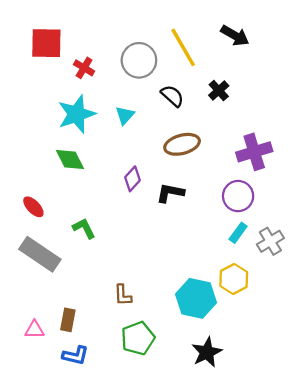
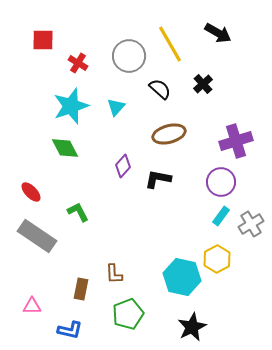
red square: (46, 43) -> (43, 40), size x0.7
brown rectangle: (68, 320) -> (81, 289), moved

